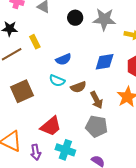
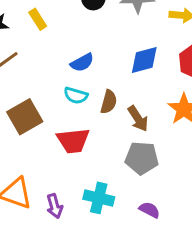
yellow rectangle: (35, 42) -> (38, 19), moved
brown semicircle: (78, 87) -> (109, 102), turned -49
red trapezoid: (51, 126) -> (73, 141), moved, turned 40

